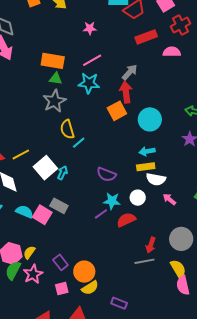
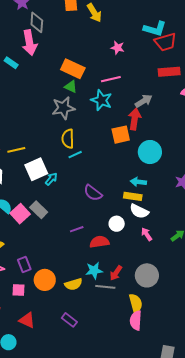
cyan star: (112, 201) -> (94, 270), moved, turned -30
yellow semicircle: (90, 288) -> (73, 284), moved

